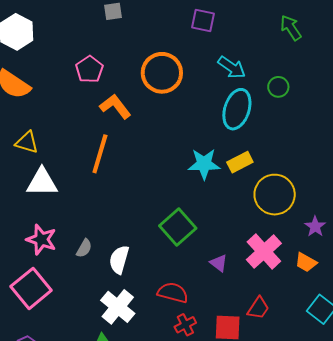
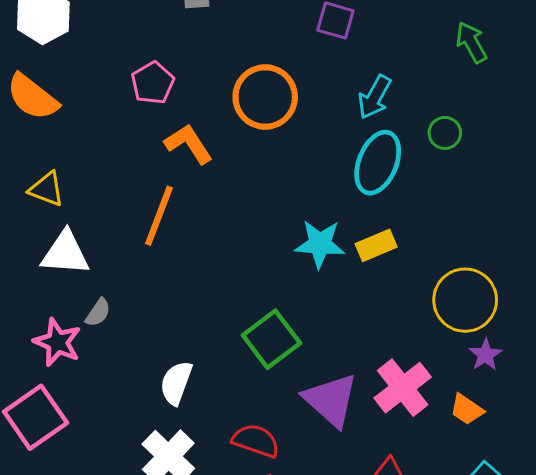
cyan arrow: (232, 67) -> (375, 97), turned 80
yellow circle: (275, 195) -> (465, 300), moved
gray semicircle: (84, 248) -> (98, 313), moved
purple triangle: (219, 263) -> (331, 400), size x2.0

